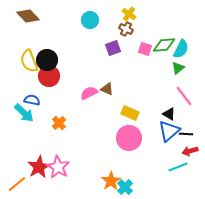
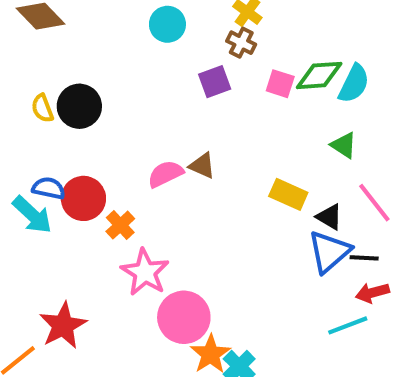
yellow semicircle: (29, 61) -> (42, 108), size x0.6
green triangle: (178, 68) -> (344, 145), moved, turned -48
red circle: (49, 76) -> (83, 198), moved
pink line: (184, 96) -> (374, 203), moved
yellow rectangle: (130, 113) -> (288, 194), moved
orange cross: (59, 123) -> (120, 225), moved
pink circle: (129, 138) -> (184, 317), moved
pink star: (58, 167) -> (145, 272), moved

